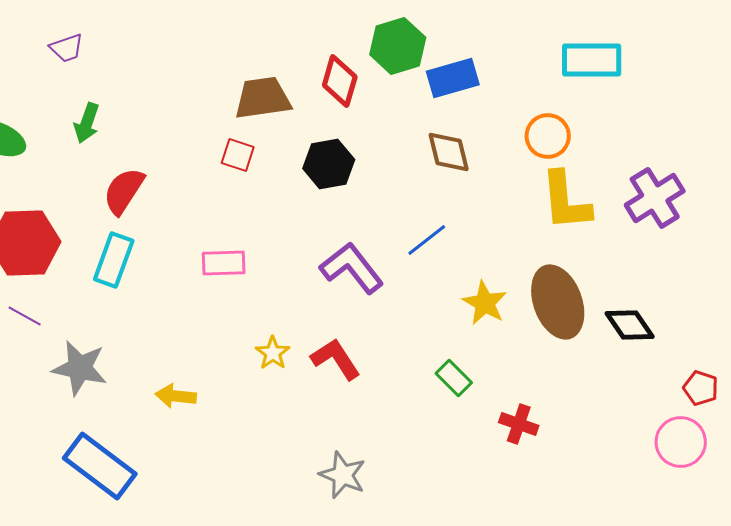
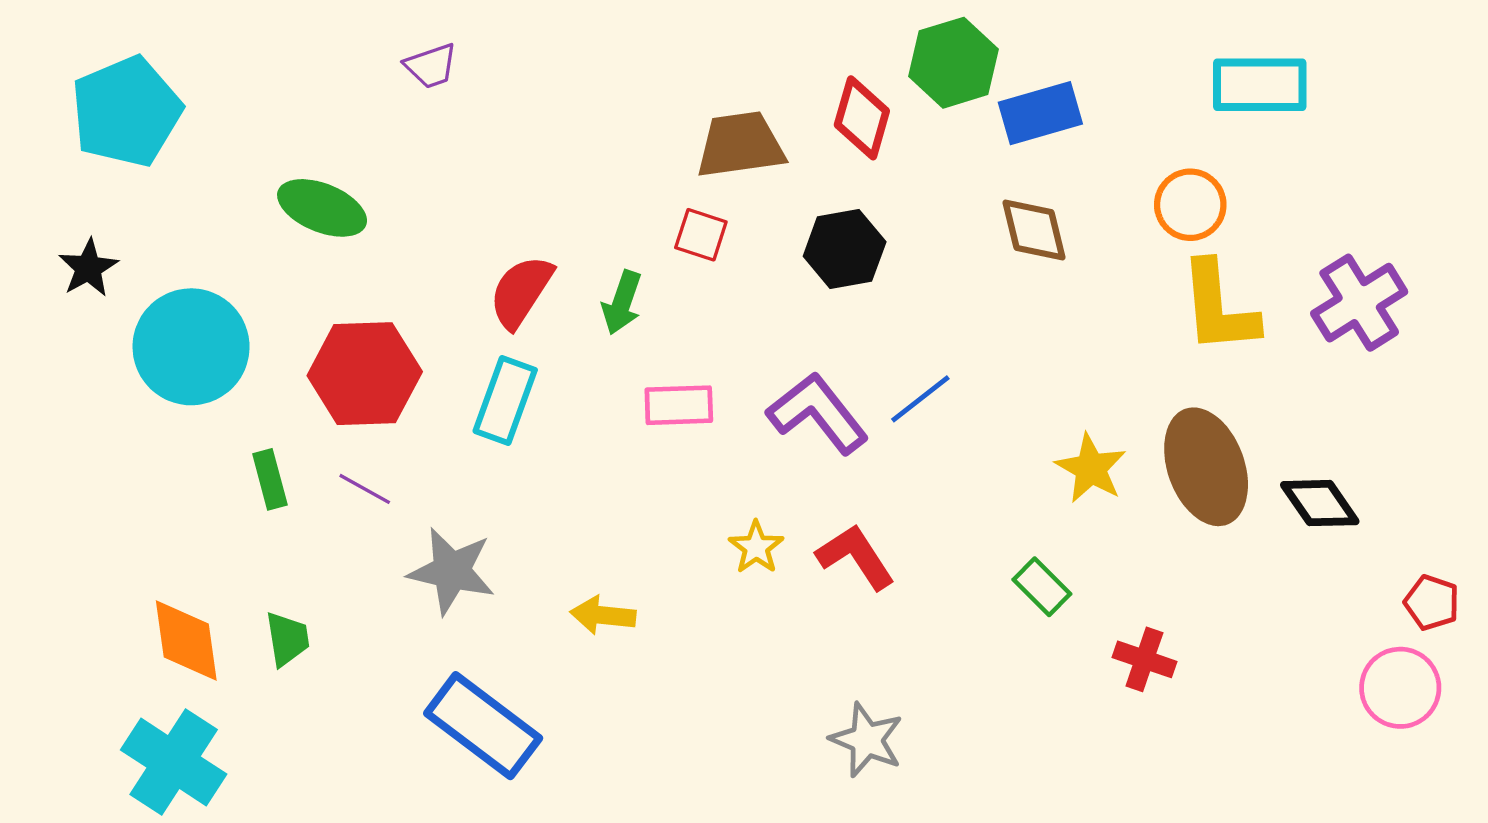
green arrow: (87, 123) -> (622, 303), moved
blue line: (427, 240) -> (920, 399), moved
purple L-shape: (352, 268) -> (818, 413), moved

